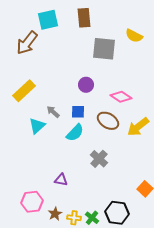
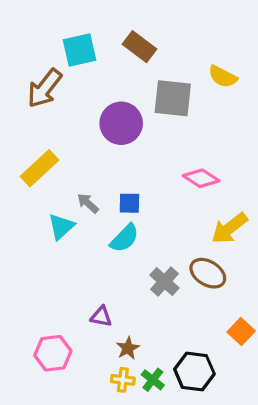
brown rectangle: (84, 18) -> (139, 47), turned -48
purple circle: (86, 85) -> (121, 123), moved, size x1.6
brown ellipse: (108, 121) -> (208, 273), moved
brown star: (55, 214) -> (128, 348), moved

